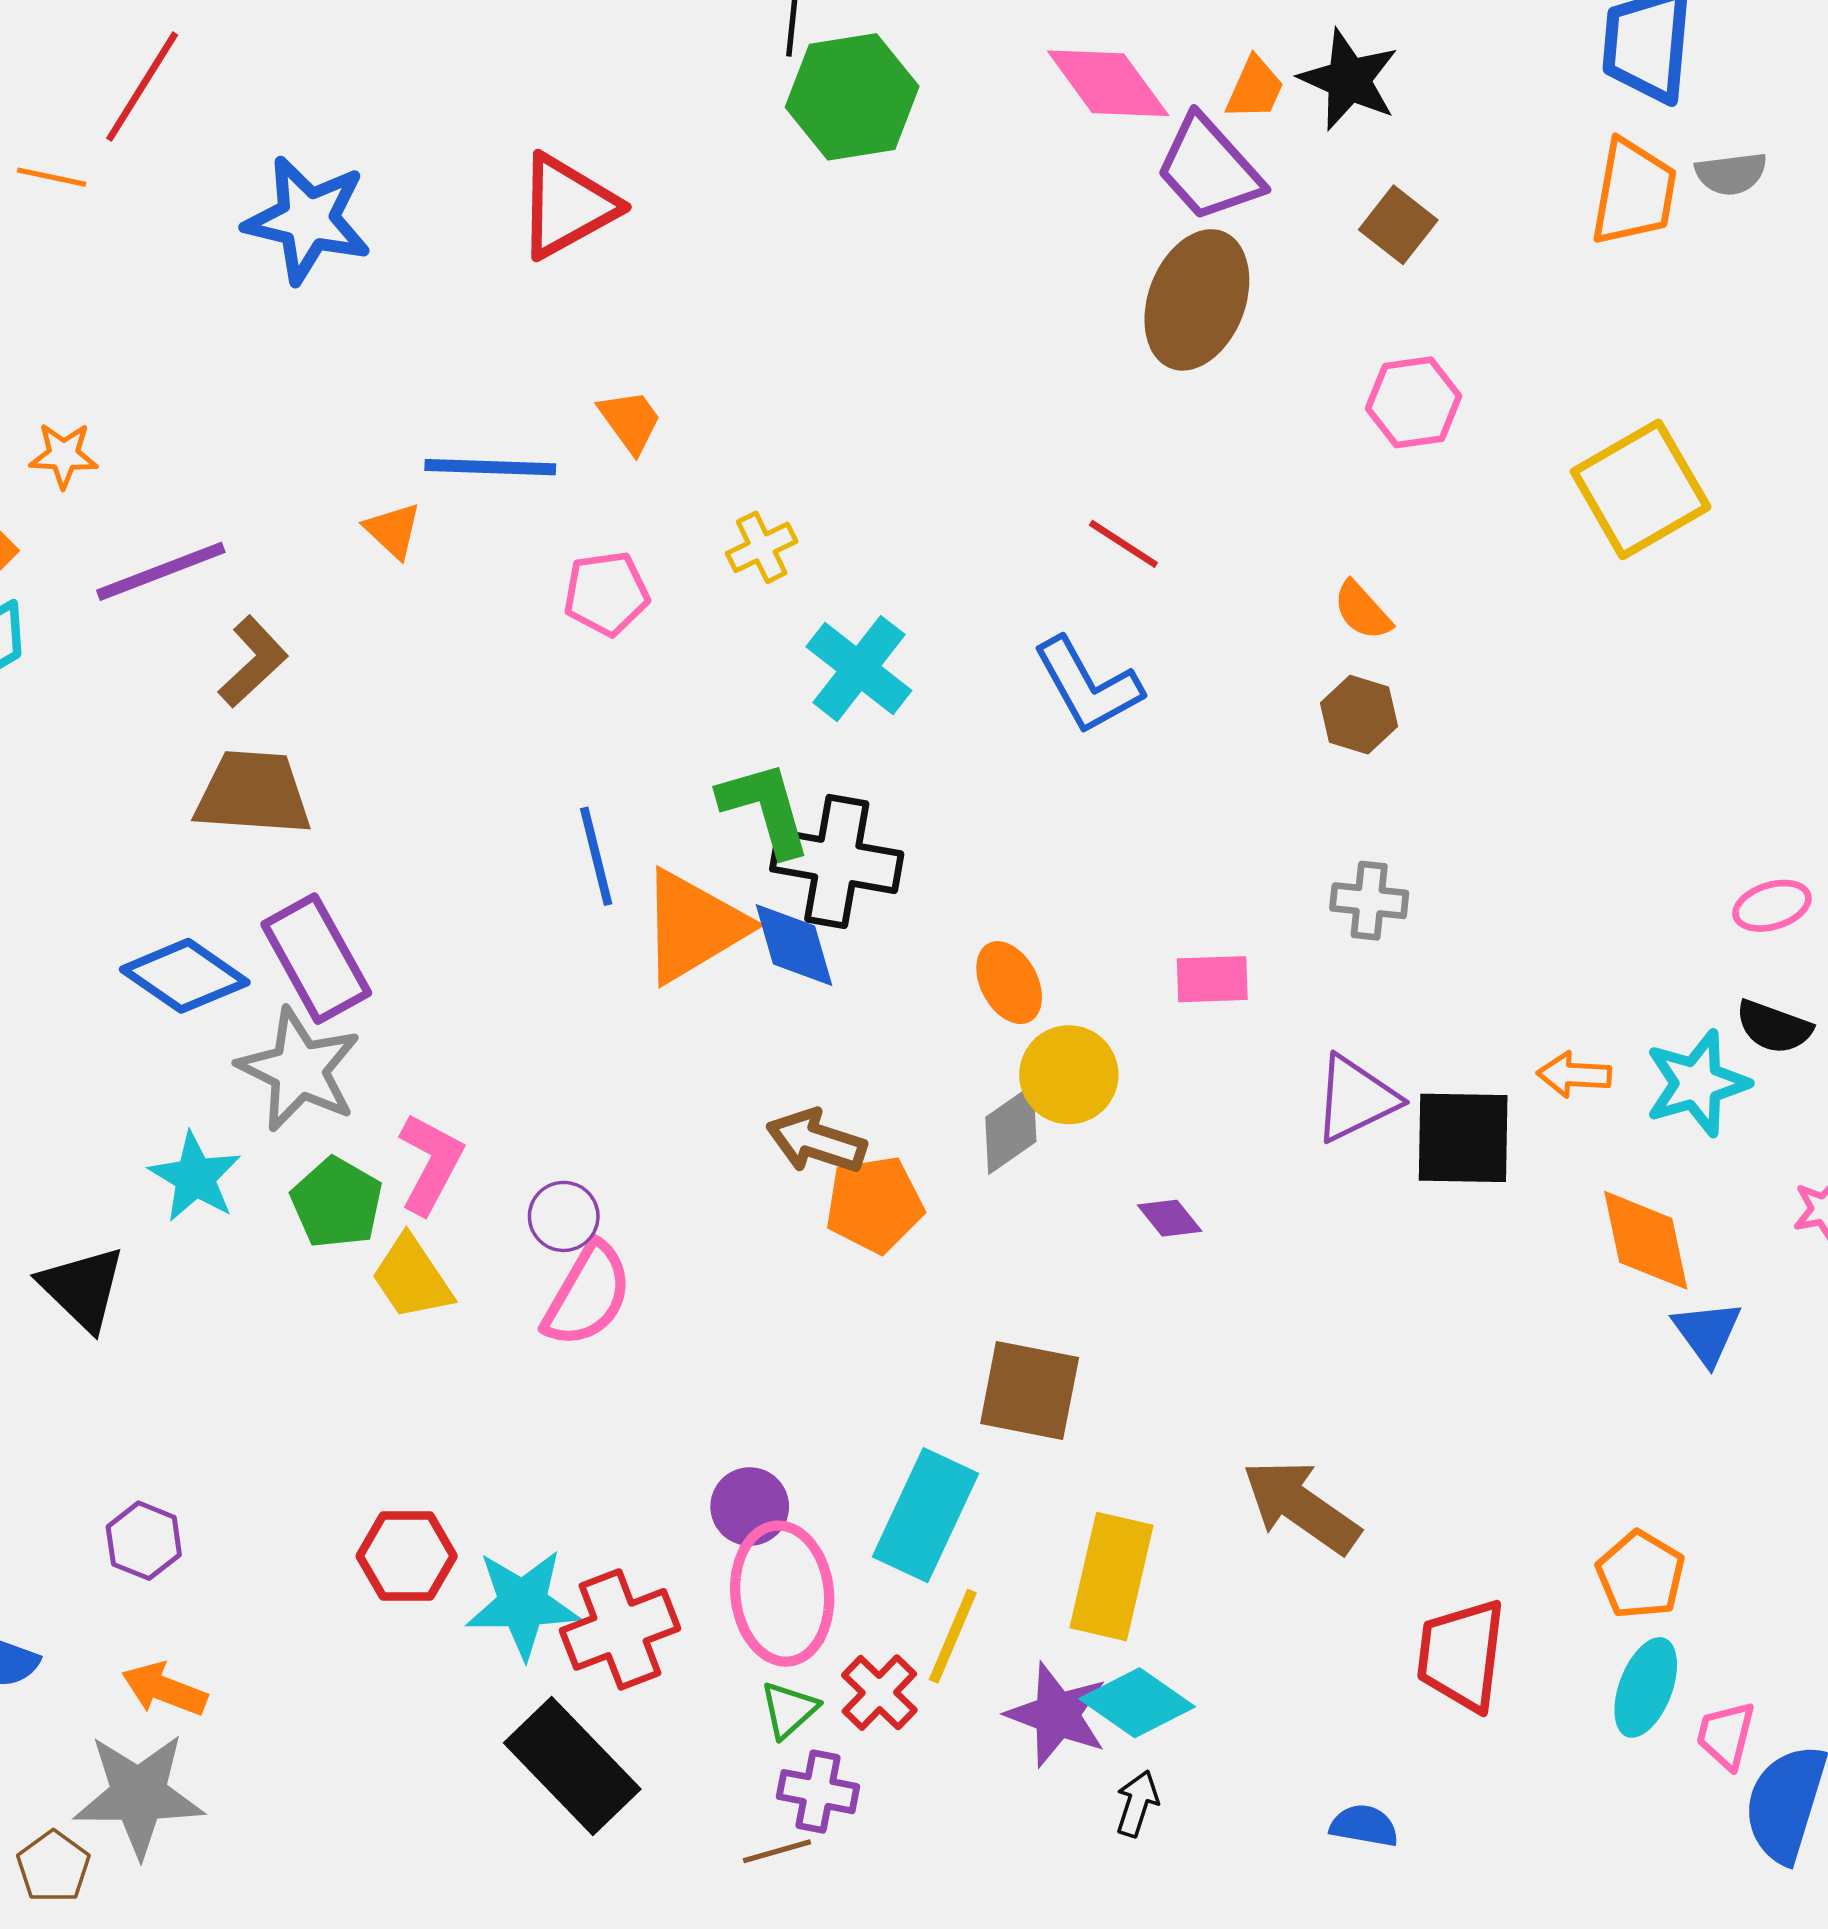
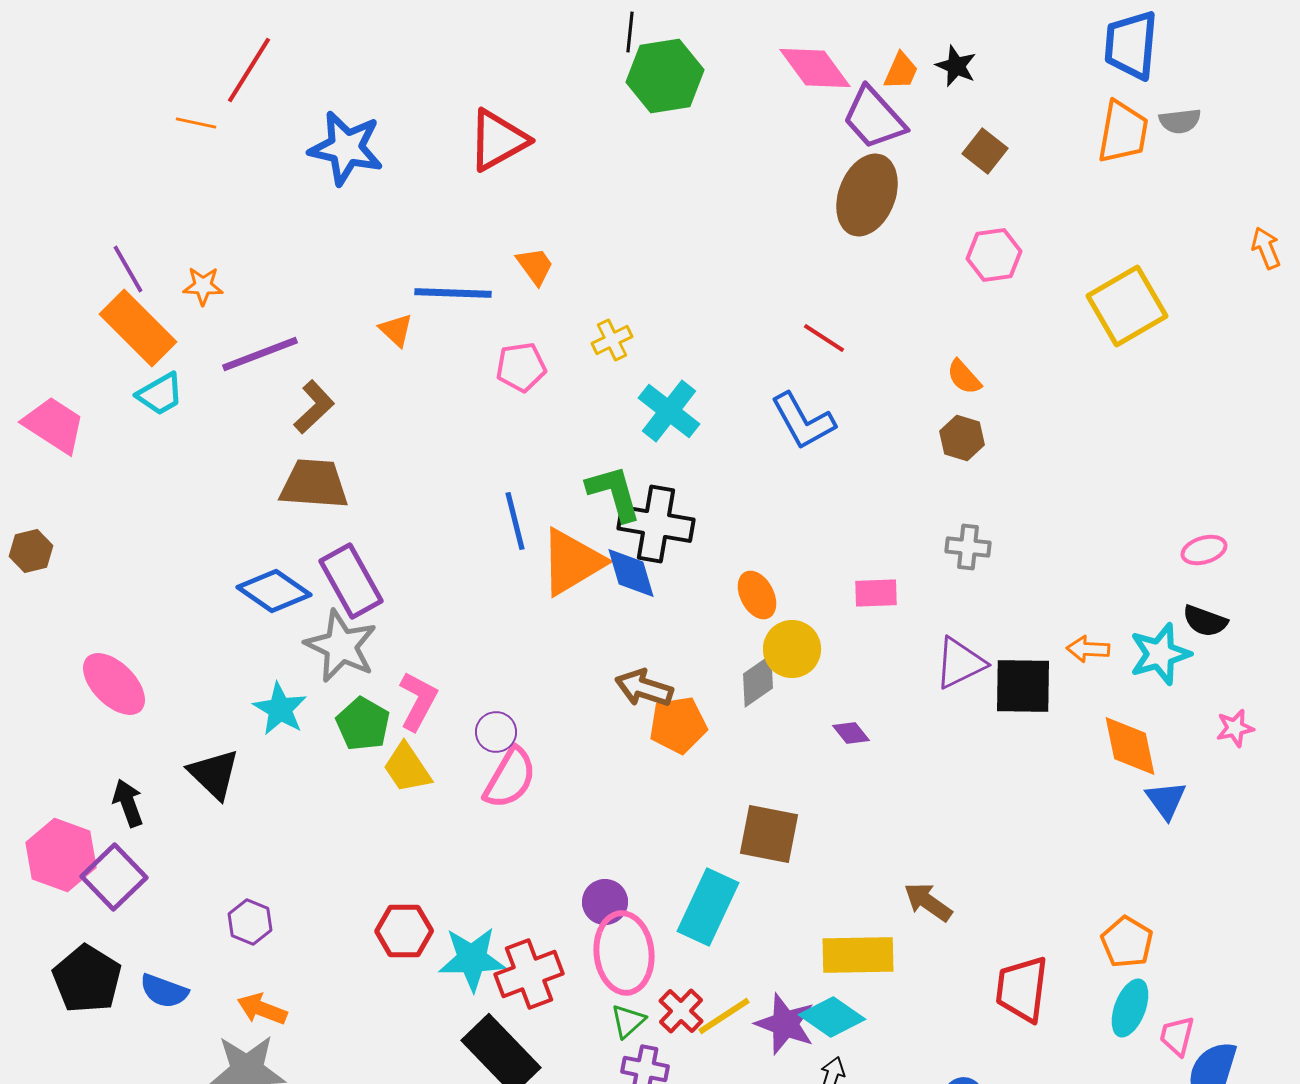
black star: (1349, 80) -> (956, 66), size x0.7
brown arrow: (1301, 1507) -> (928, 902), size x0.7
yellow rectangle: (1112, 1577) -> (858, 955), moved, turned 76
yellow line: (953, 1636) -> (724, 1016), moved, turned 34

